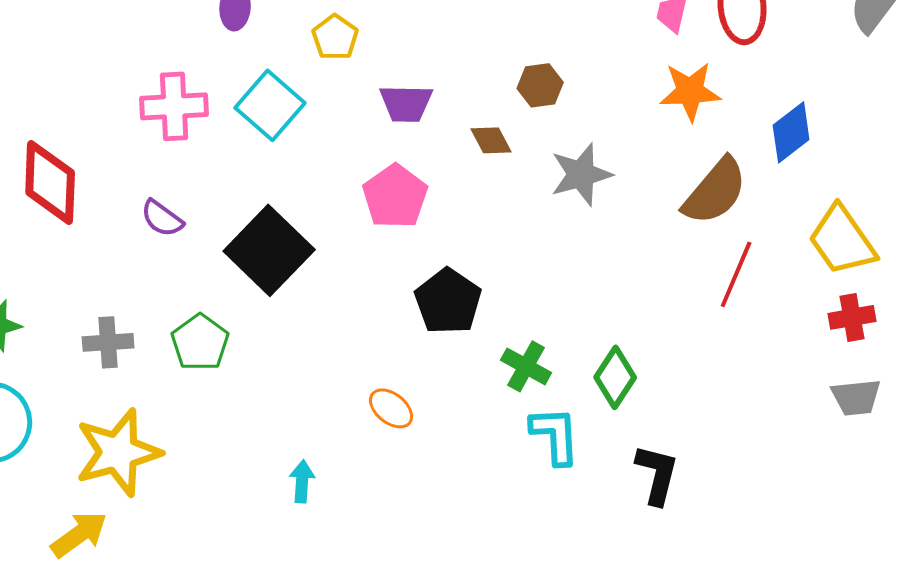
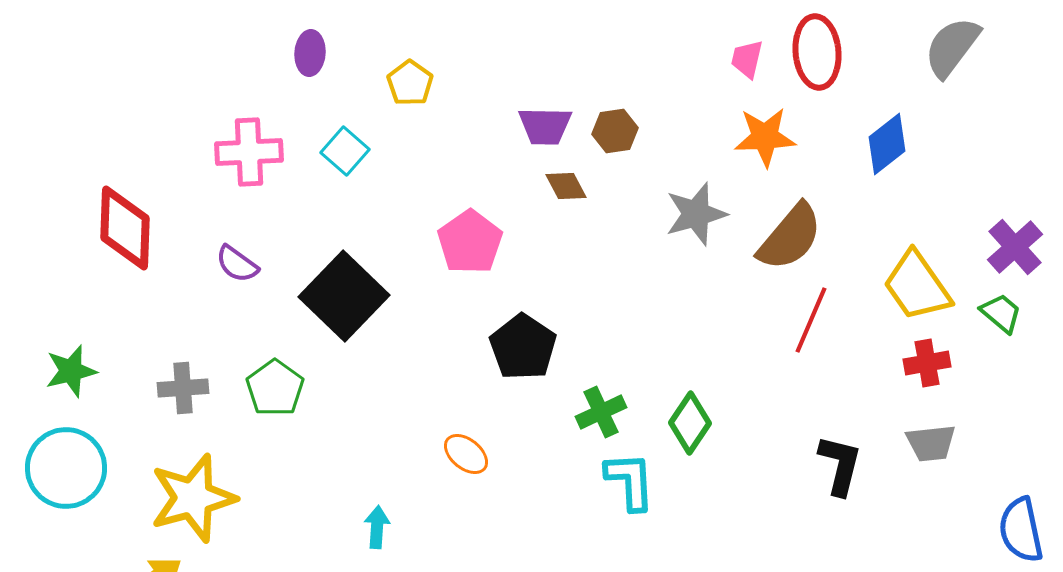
purple trapezoid: (406, 103) -> (545, 126), moved
cyan square: (270, 105) -> (345, 151), size x0.7
blue diamond: (791, 132) -> (887, 144), moved
gray star: (581, 174) -> (696, 214), moved
green cross: (526, 366) -> (601, 412), turned 36
black L-shape: (657, 474) -> (840, 465), moved

